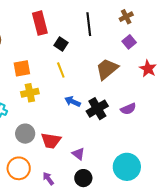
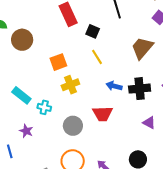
black cross: (97, 109) -> (140, 89), turned 35
red trapezoid: (51, 141) -> (103, 114), moved
purple triangle: (78, 154) -> (149, 123), moved

